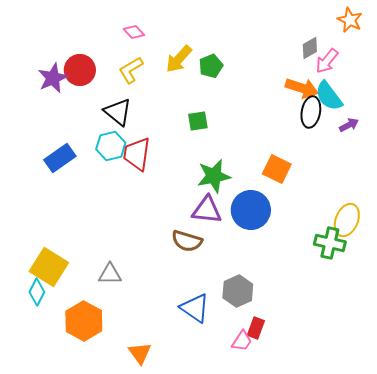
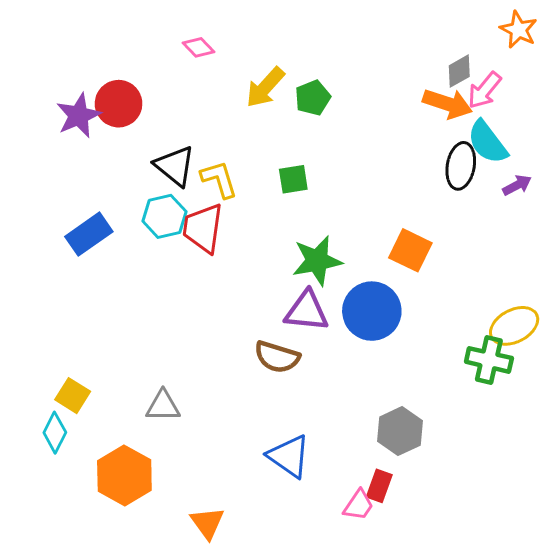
yellow L-shape: (131, 70) -> (219, 179), moved, turned 104
orange arrow: (302, 88) -> (447, 104), moved
yellow ellipse: (347, 220) -> (514, 326), turned 40
yellow square: (49, 267) -> (73, 396), size x0.6
gray hexagon: (238, 291) -> (400, 431), moved

